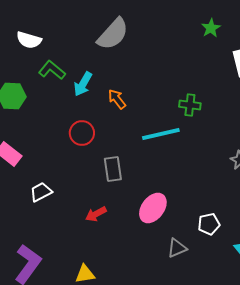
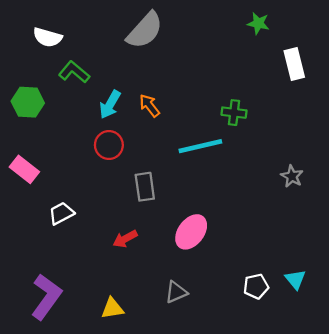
green star: (211, 28) -> (258, 23), turned -30
cyan arrow: (83, 84) -> (110, 104), moved
white pentagon: (209, 224) -> (256, 286), moved
gray triangle: (177, 248) -> (176, 292), moved

